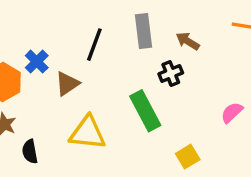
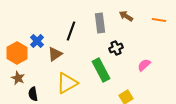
brown arrow: (188, 41) -> (126, 16), moved
pink semicircle: (232, 112) -> (144, 65), moved
yellow triangle: (88, 133) -> (67, 83), turned -35

